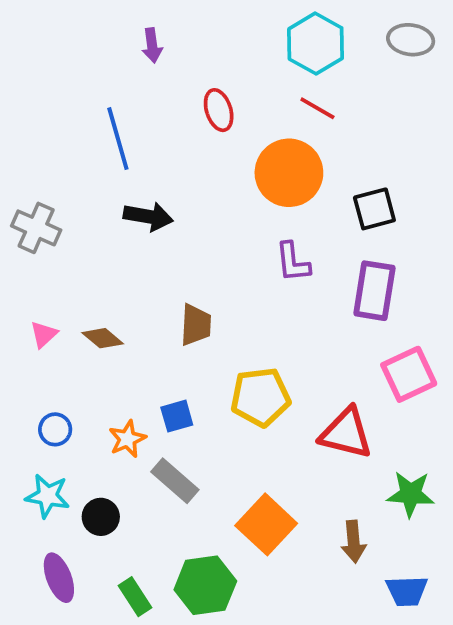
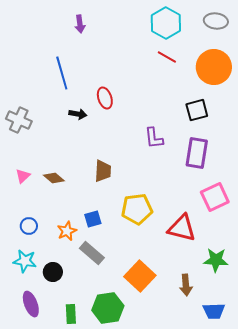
red ellipse: (219, 110) -> (105, 98), moved
orange circle: (289, 173) -> (214, 67), moved
black arrow: (148, 217) -> (78, 114), size x0.7
green rectangle: (135, 597) -> (71, 314), turned 30

